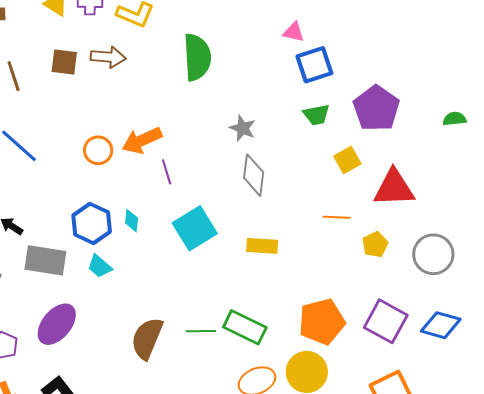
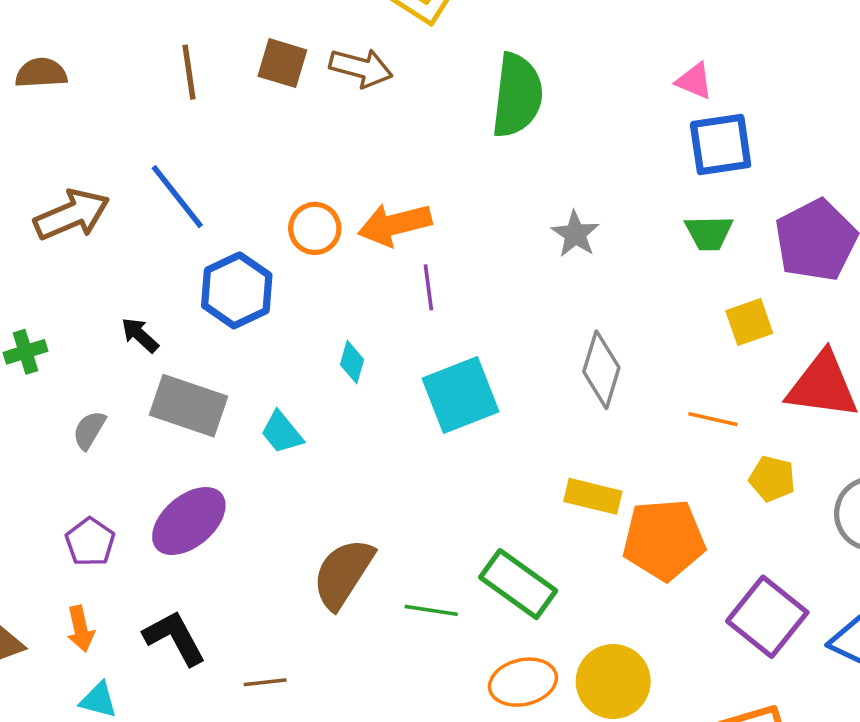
gray diamond: (254, 175) -> (601, 370), moved
blue hexagon: (92, 223) -> (237, 290), moved
yellow pentagon: (375, 244) -> (772, 479), turned 30
yellow rectangle: (262, 246) -> (593, 496), moved
orange pentagon: (322, 322) -> (664, 540), moved
green line: (201, 331) -> (431, 610), moved

